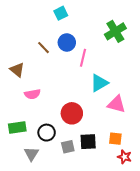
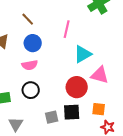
blue circle: (67, 43) -> (33, 43), moved
pink semicircle: (32, 94) -> (30, 65), moved
red circle: (72, 113) -> (77, 87), moved
black circle: (47, 133) -> (31, 90), moved

